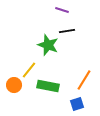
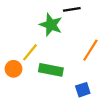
orange line: (84, 80) -> (90, 50), moved

